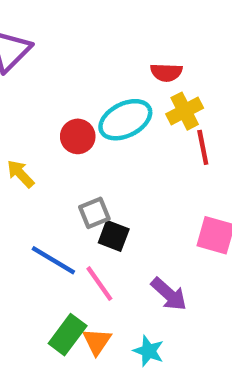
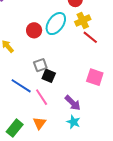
cyan ellipse: (125, 120) -> (56, 24), turned -30
red line: (203, 147) -> (90, 37), turned -42
green rectangle: (68, 335) -> (15, 128), moved
cyan star: (149, 351) -> (73, 122), moved

